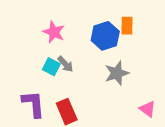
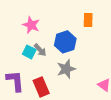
blue hexagon: (105, 36) -> (65, 42), moved
gray star: (117, 73) -> (66, 69), moved

